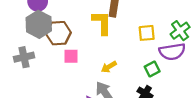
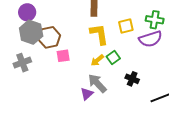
yellow L-shape: (102, 23) -> (99, 34), moved
green cross: (180, 31) -> (155, 20), turned -36
green square: (152, 69) -> (113, 58), moved

